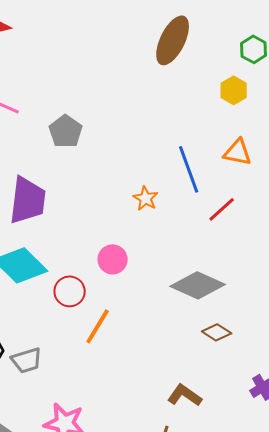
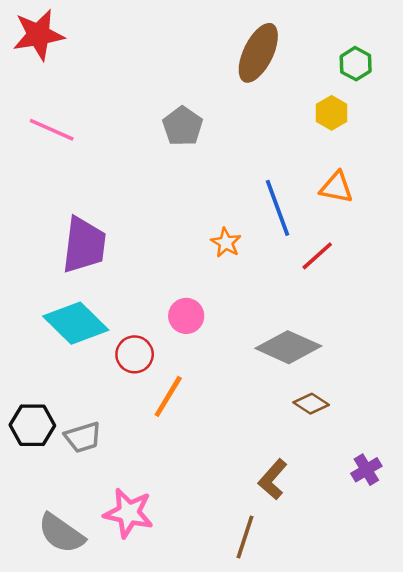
gray pentagon: (66, 131) -> (183, 126), moved
brown L-shape: (185, 395) -> (273, 479), turned -84

